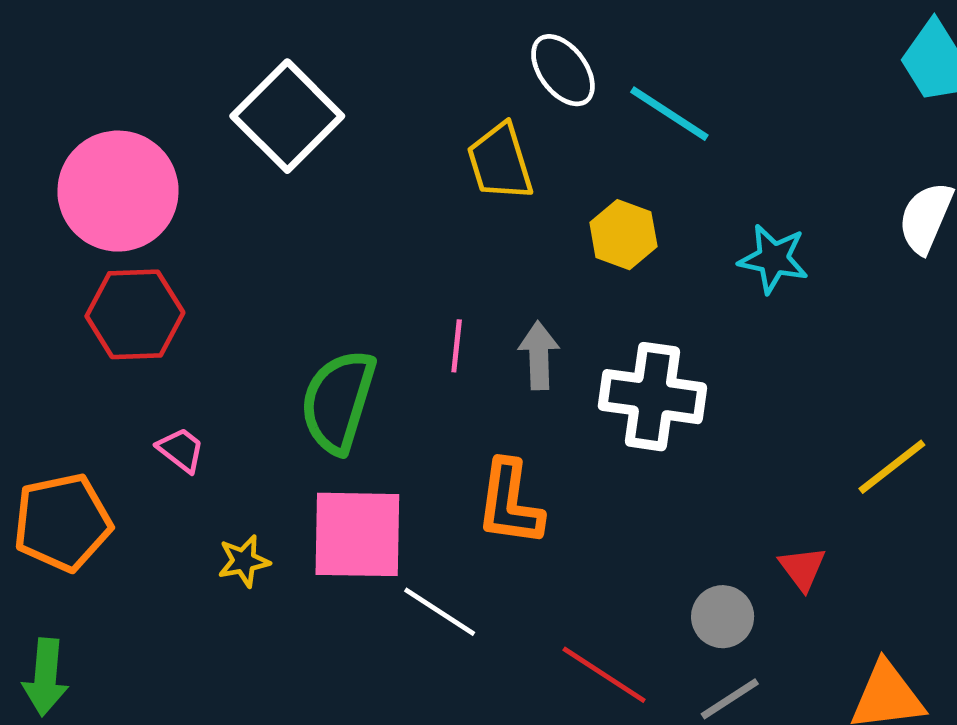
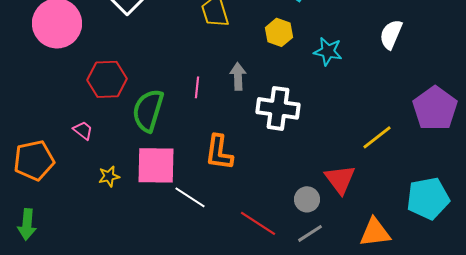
yellow hexagon: (623, 235) -> (279, 32), moved
red hexagon: (135, 314) -> (107, 79), moved
gray arrow: (539, 355) -> (238, 76), moved
red triangle: (802, 568) -> (340, 179), size x1.6

